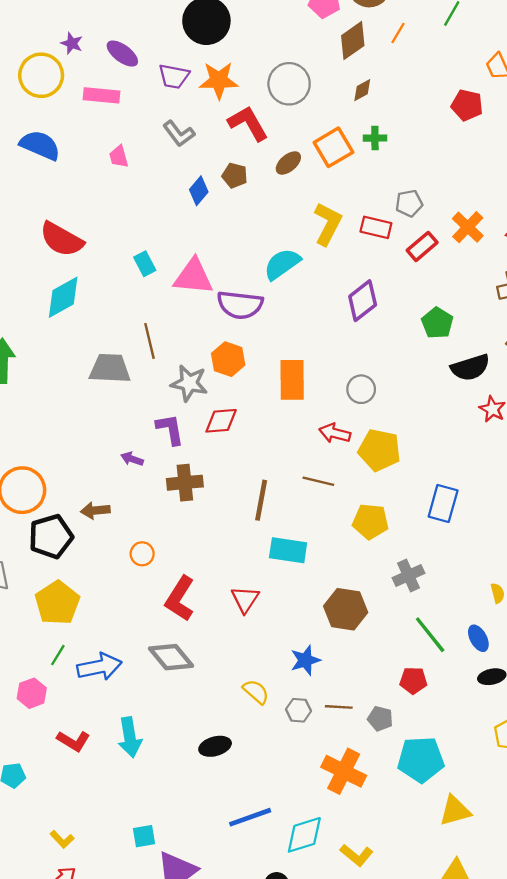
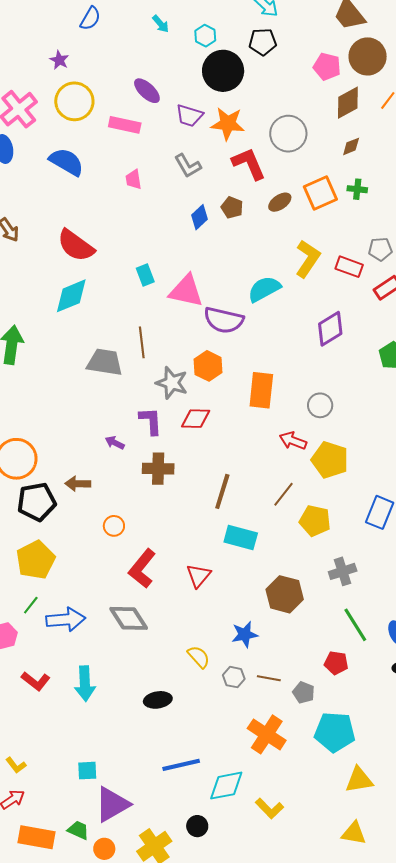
purple star: (72, 43) -> (59, 60), moved
brown line: (318, 481) -> (284, 494), moved, turned -72

